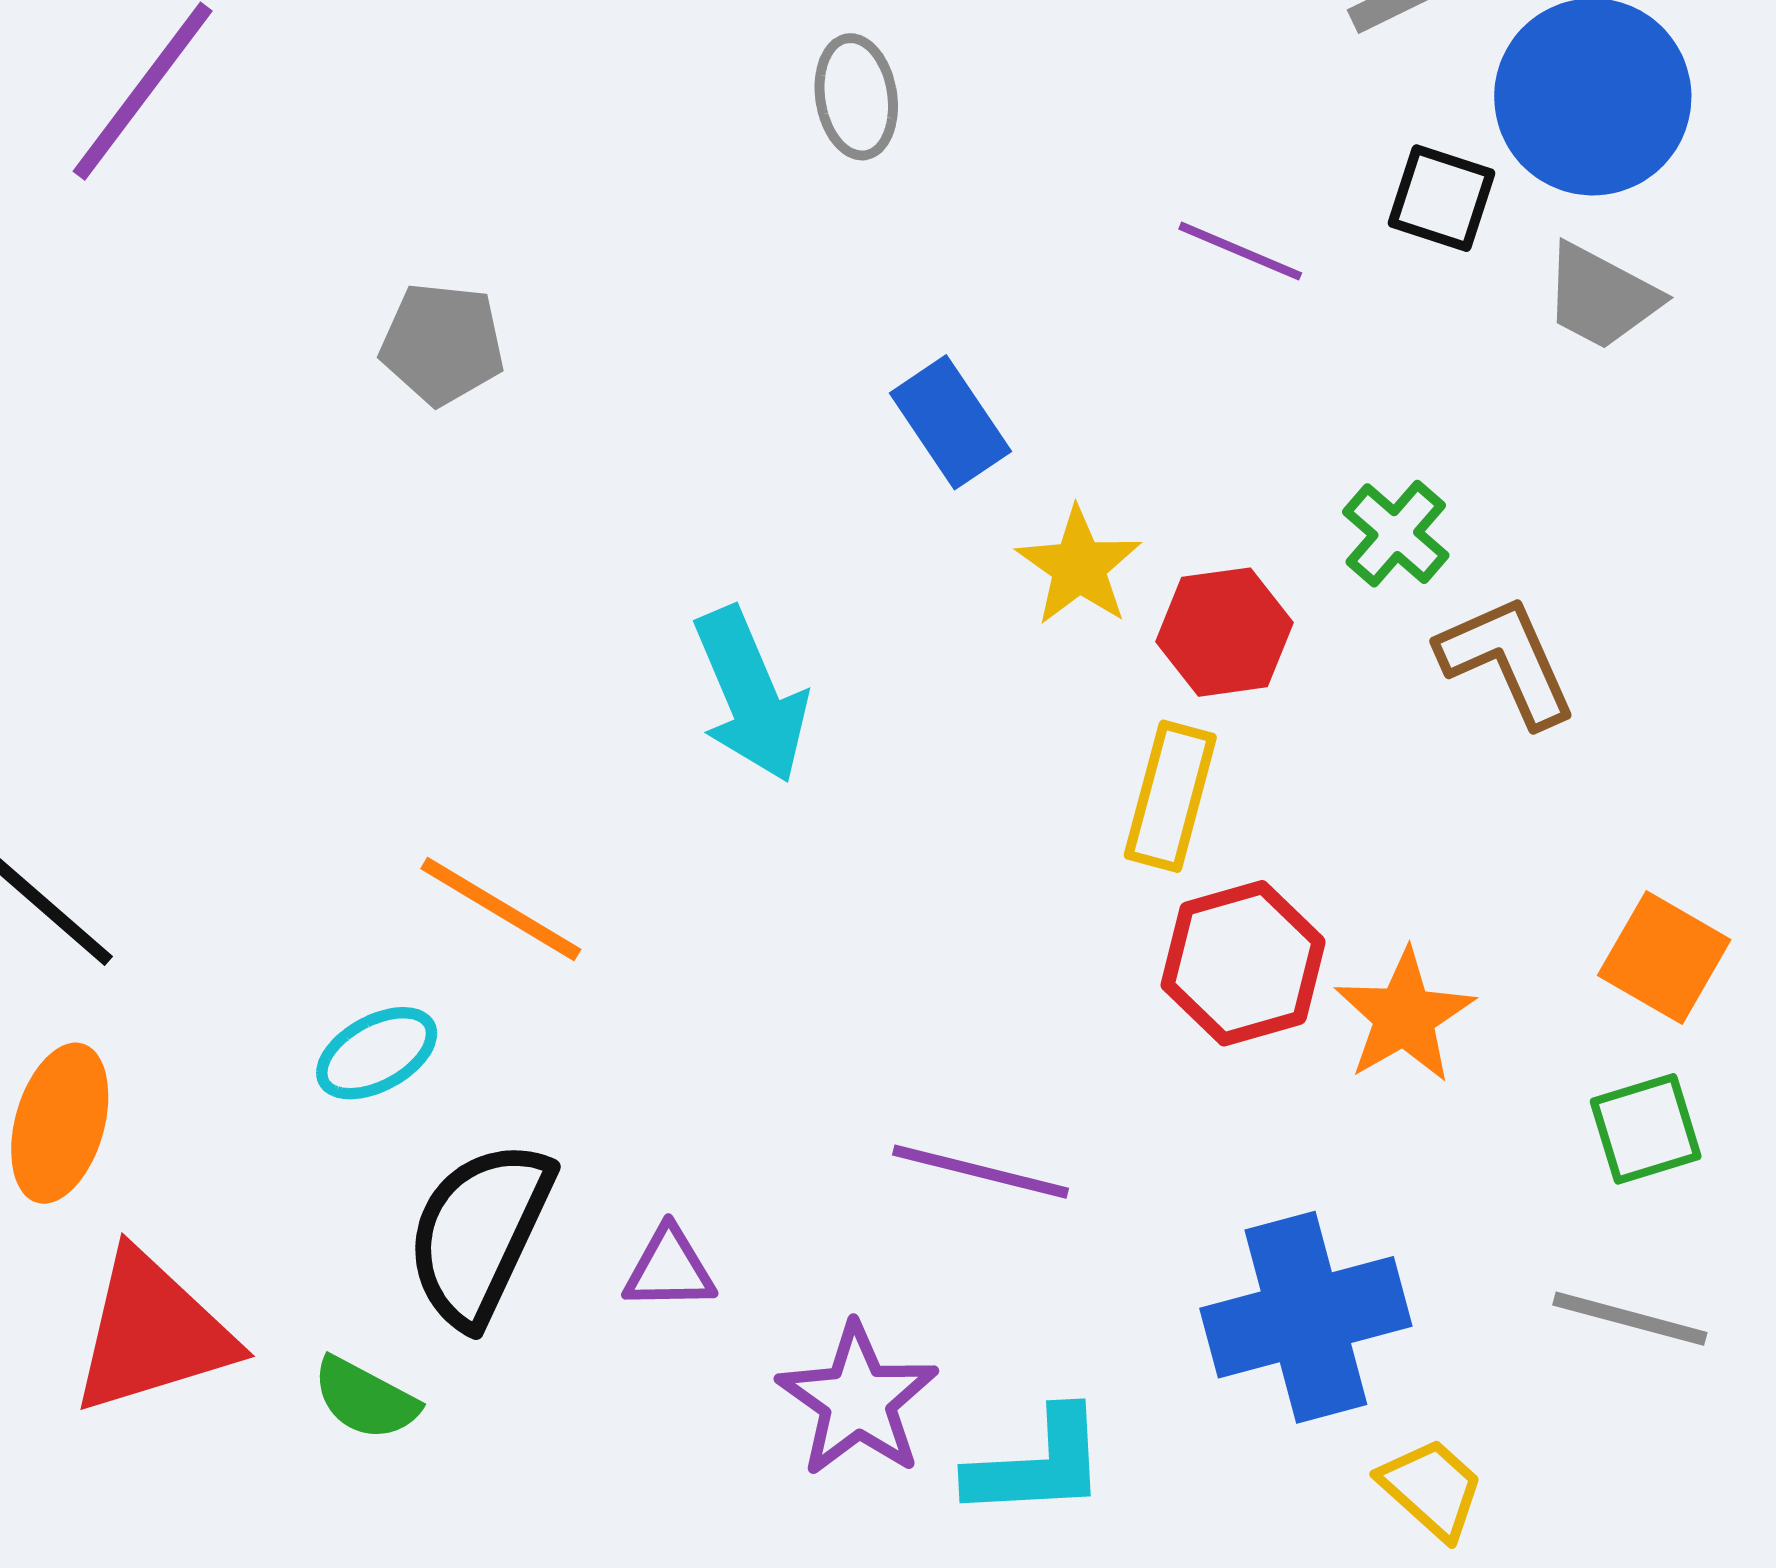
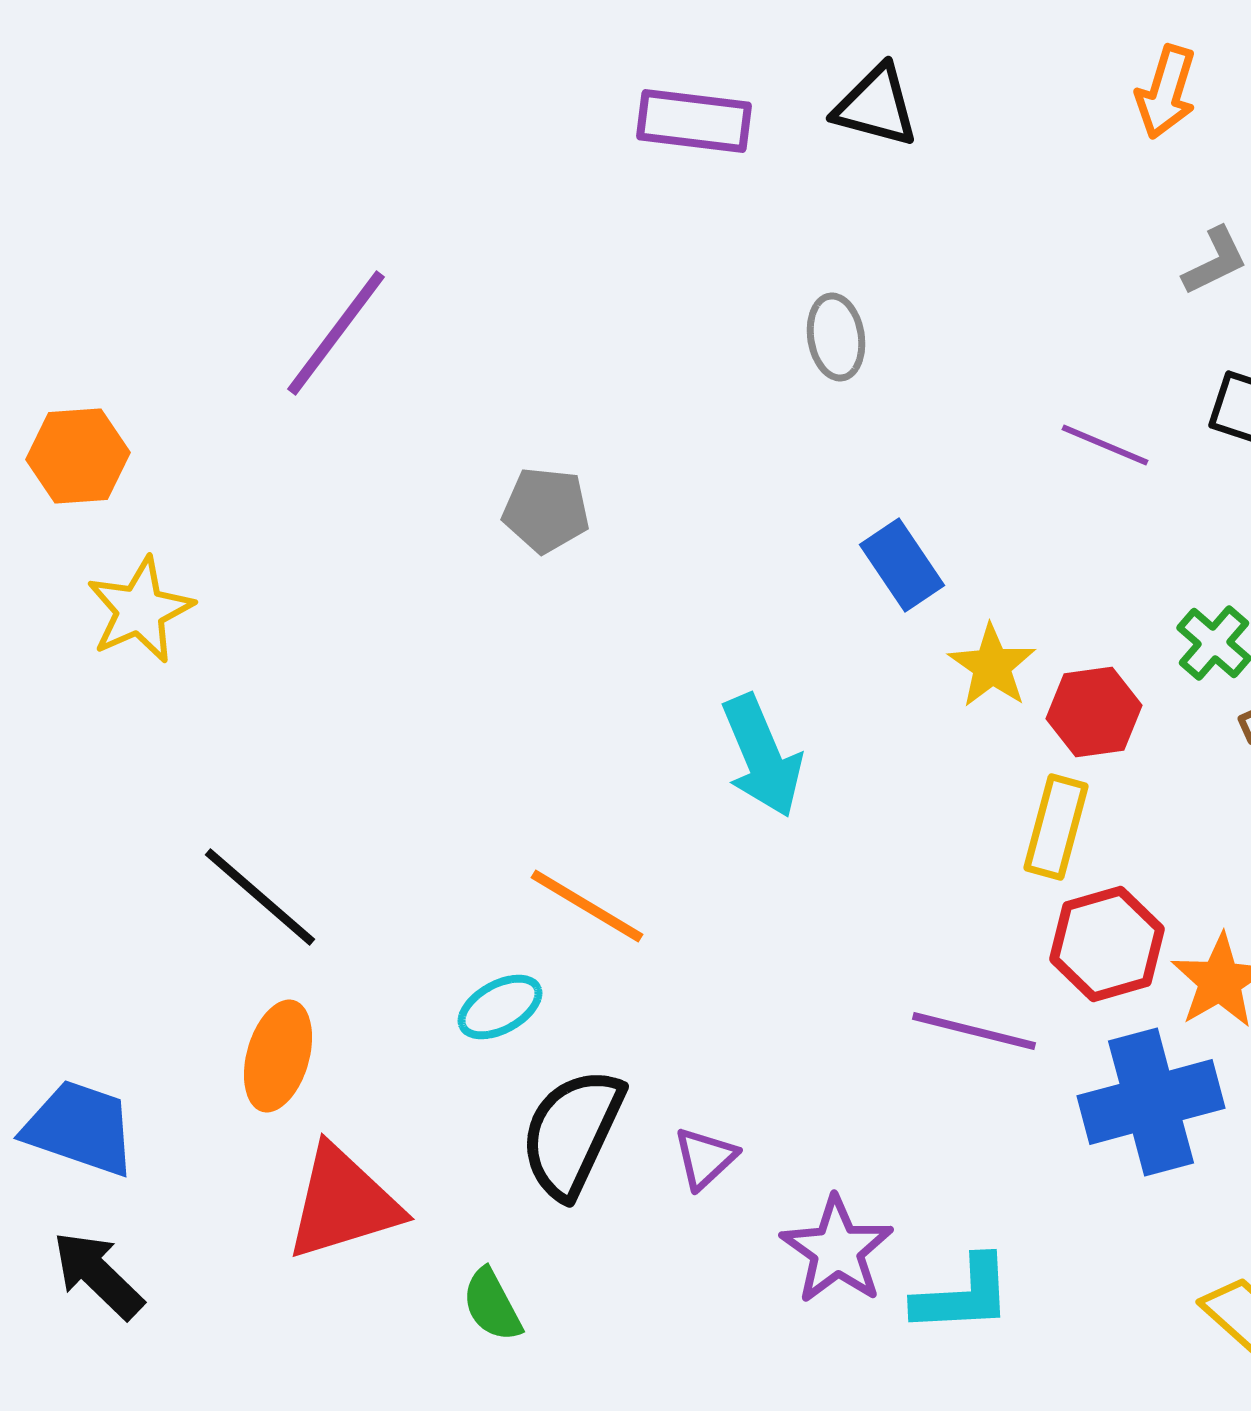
purple line: (980, 1172) -> (974, 1031), moved
purple triangle: (669, 1269) -> (705, 1158), turned -42
blue cross: (1306, 1317) -> (1151, 1102), moved
green semicircle: (365, 1399) -> (492, 1305), moved, turned 34

